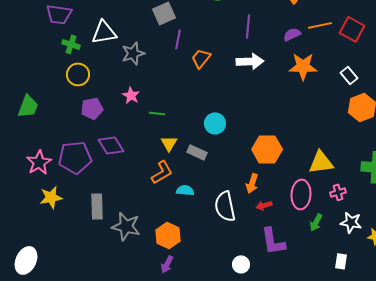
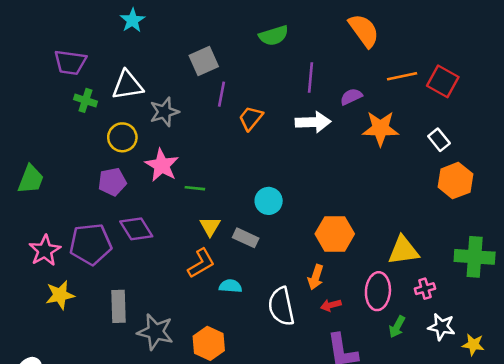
purple semicircle: (292, 34) -> (351, 97), moved
yellow circle: (78, 74) -> (122, 137), moved
pink star: (131, 95) -> (162, 165), size x1.5

